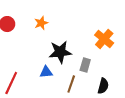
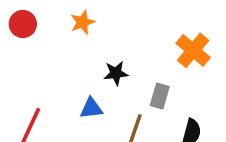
black star: (60, 52) -> (116, 73), size x0.6

